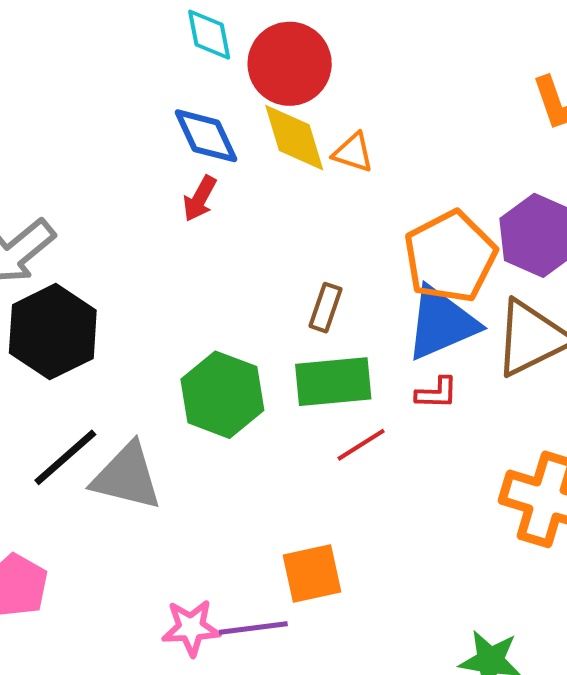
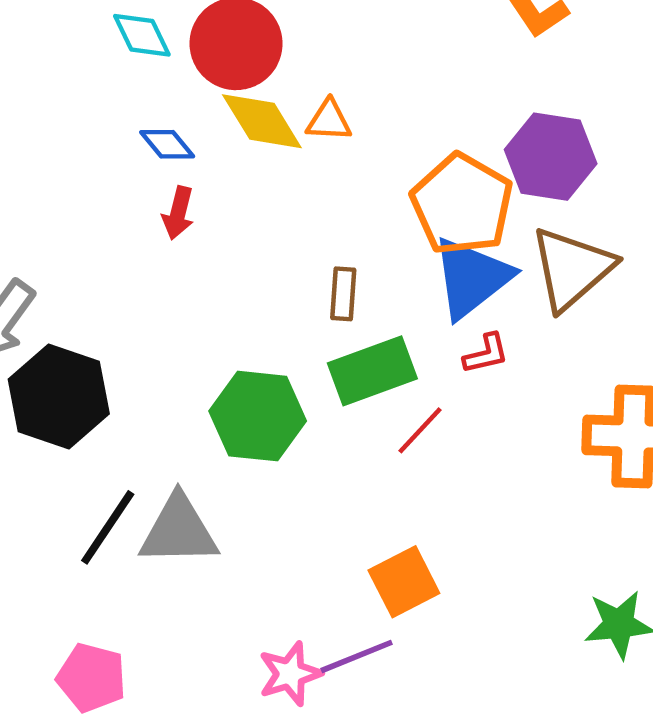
blue diamond: (206, 136) -> (167, 144), size x0.7

